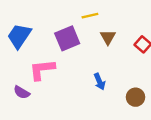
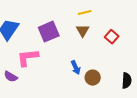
yellow line: (90, 16) -> (85, 13), moved
brown circle: (136, 97) -> (93, 78), moved

